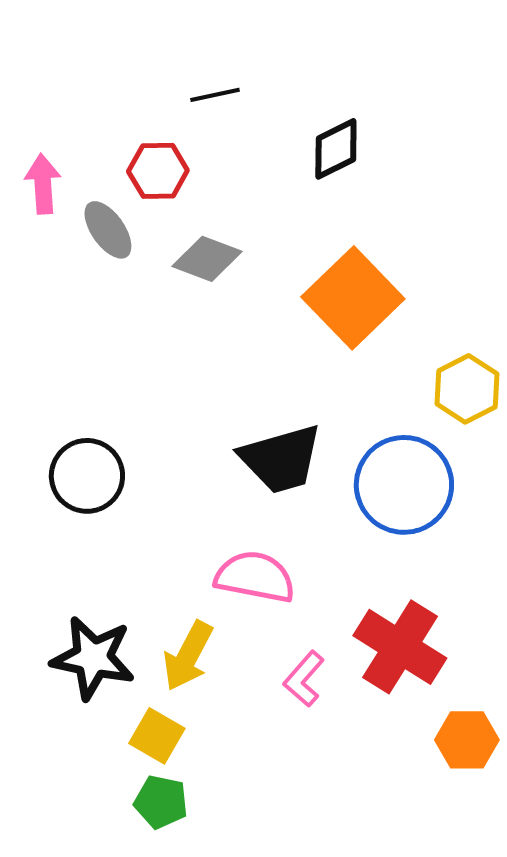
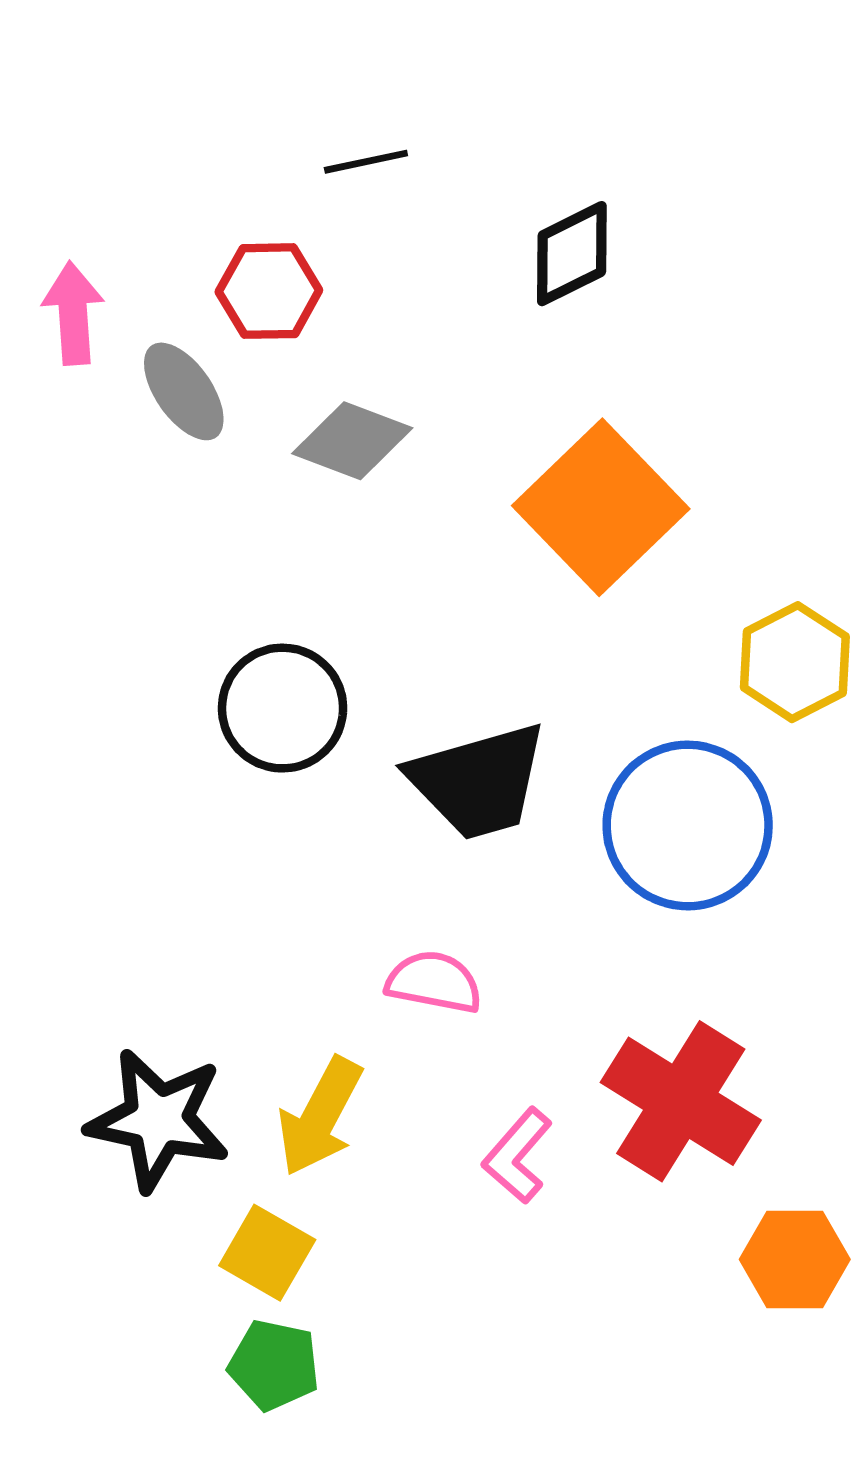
black circle: (87, 476) -> (283, 708), moved
pink semicircle: (255, 577) -> (434, 982), size x0.7

